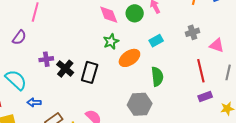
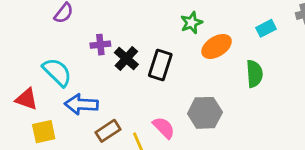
cyan rectangle: (156, 41) -> (266, 28), moved
blue arrow: (34, 102) -> (81, 104), size x1.6
gray hexagon: (140, 104) -> (205, 113), moved

